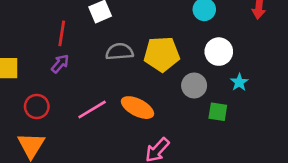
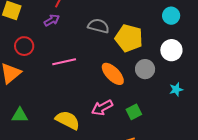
cyan star: (239, 82) -> (176, 89), moved
orange ellipse: (138, 108) -> (113, 74), moved
green square: (218, 112) -> (134, 112), moved, turned 35

